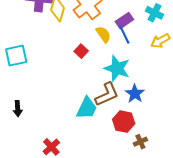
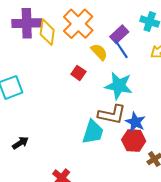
brown L-shape: (107, 94) -> (112, 114), turned 44
blue star: (135, 94) -> (135, 122), moved
black arrow: (18, 109) -> (20, 143), turned -112

